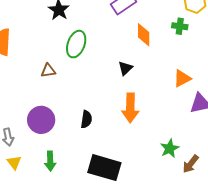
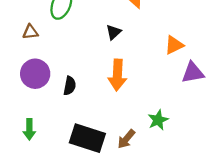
purple circle: (41, 120) -> (35, 74), moved
brown arrow: (191, 164) -> (126, 139), moved

